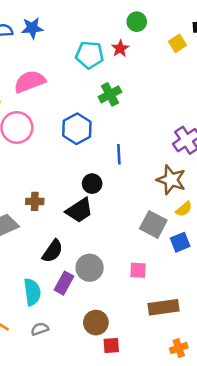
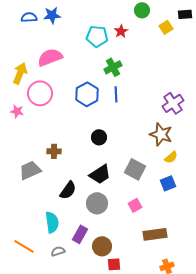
green circle: (137, 22) -> (142, 10), moved
blue line: (119, 154) -> (116, 94), moved
black trapezoid: (79, 210) -> (100, 174), moved
gray square: (153, 224) -> (135, 169), moved
pink square: (138, 270) -> (135, 205), turned -32
purple rectangle: (64, 283) -> (80, 234), moved

